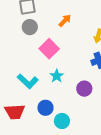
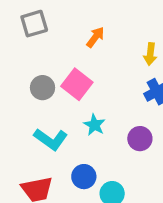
gray circle: (30, 27) -> (43, 88), moved

